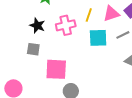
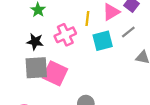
gray square: (33, 49) -> (36, 68), size x1.6
pink square: (56, 69) -> (55, 73), moved, turned 35

